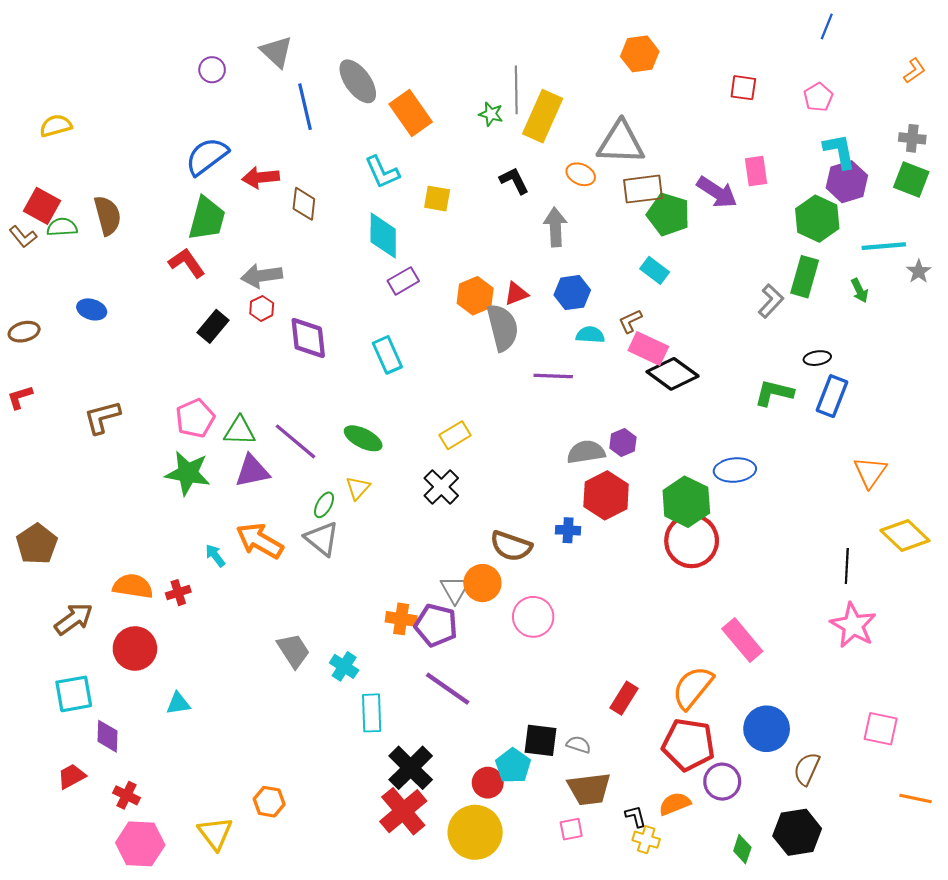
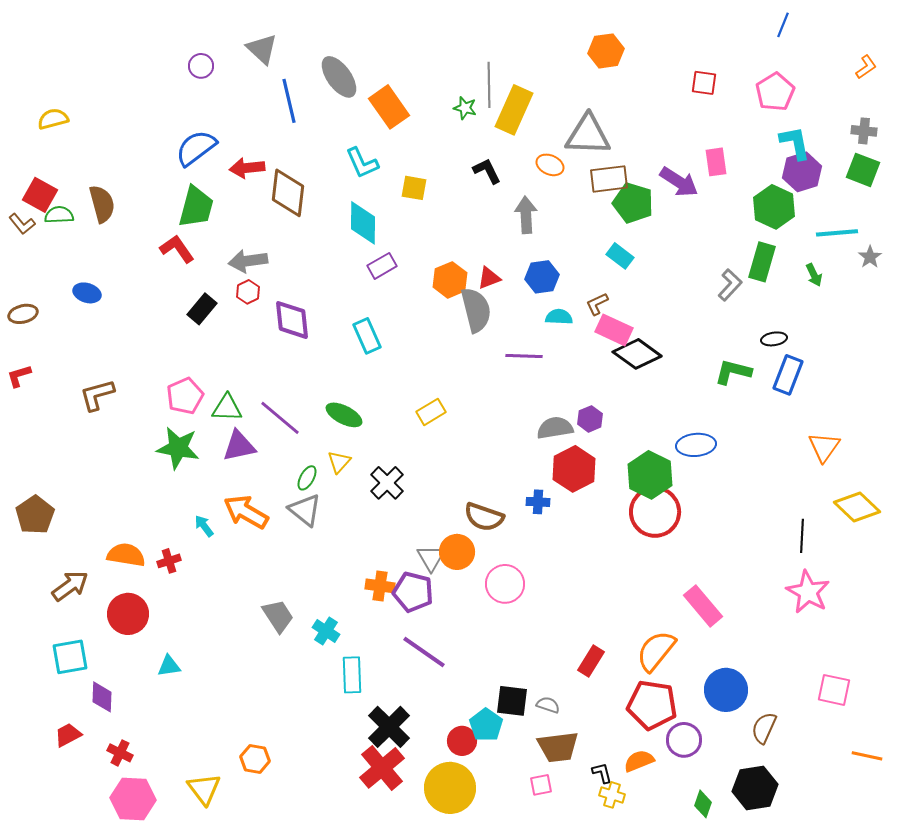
pink pentagon: (818, 97) -> (775, 92), size x1.4
brown diamond: (304, 204) -> (288, 193), size x1.5
black cross: (441, 487) -> (387, 483), moved

